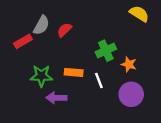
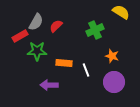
green cross: (106, 51) -> (95, 30), moved
green star: (41, 76) -> (37, 51), moved

